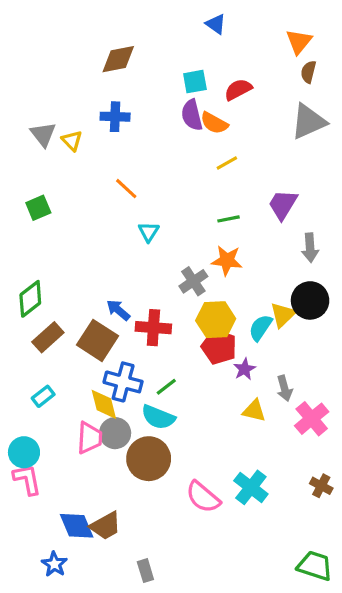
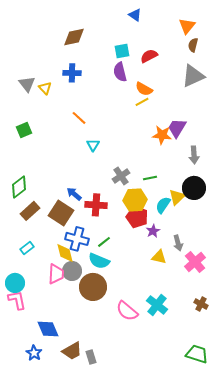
orange semicircle: (214, 123) -> (144, 89), moved
green line: (229, 219) -> (150, 178), moved
orange star: (227, 260) -> (162, 135), moved
brown trapezoid: (105, 526) -> (72, 351), moved

